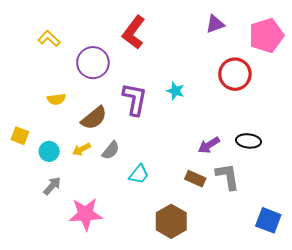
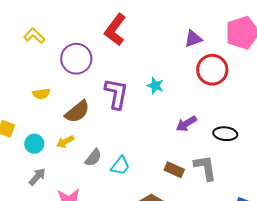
purple triangle: (215, 24) -> (193, 39), moved
purple arrow: (209, 145) -> (186, 124), moved
gray semicircle: (111, 150) -> (93, 158), moved

